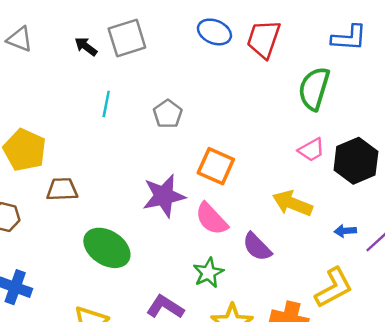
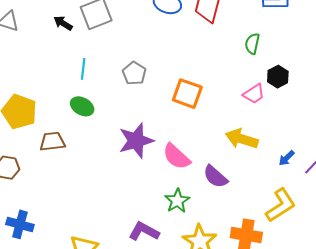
green semicircle: (314, 89) -> (252, 44), size x0.6
black hexagon: (356, 161) -> (278, 77), moved, size x0.6
orange square: (216, 166) -> (187, 94), moved
blue arrow: (345, 231) -> (287, 158), turned -36
green ellipse: (107, 248) -> (82, 106), moved, size x0.6

